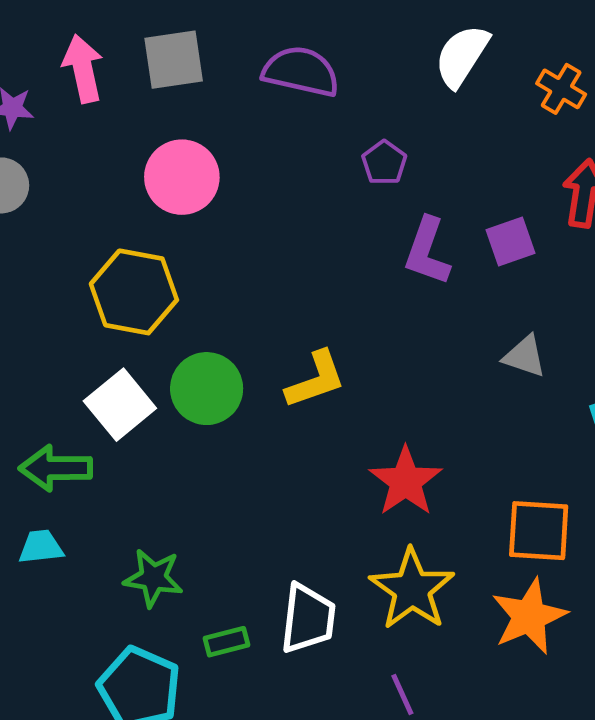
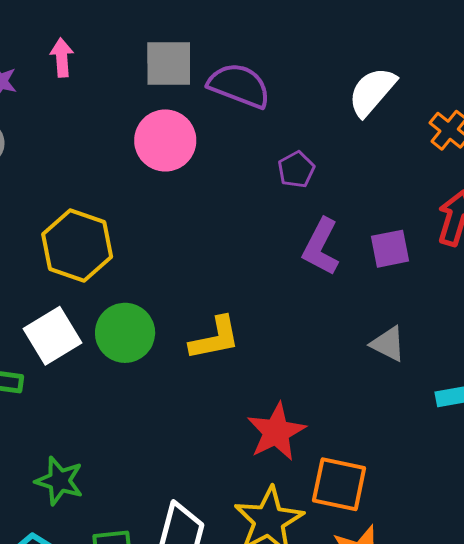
gray square: (174, 60) -> (169, 64), moved
pink arrow: (83, 69) -> (62, 58), size x0.7
pink circle: (182, 177) -> (165, 140), moved
orange square: (539, 531) -> (339, 484), moved

